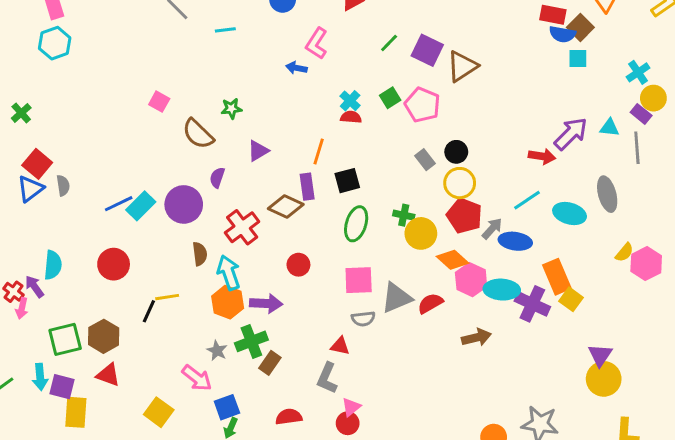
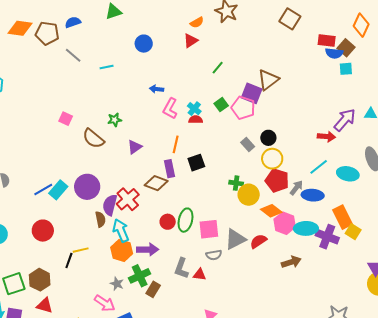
pink L-shape: (317, 43) -> (170, 109), moved
purple square: (427, 50) -> (252, 93), moved
purple semicircle: (217, 178) -> (110, 205), moved, size x1.5
green ellipse: (356, 224) -> (186, 220), moved
gray L-shape: (327, 378) -> (181, 268), moved

